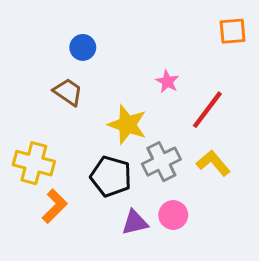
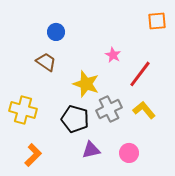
orange L-shape: (55, 206) -> (33, 155), moved
pink circle: (173, 215) -> (129, 153), moved

